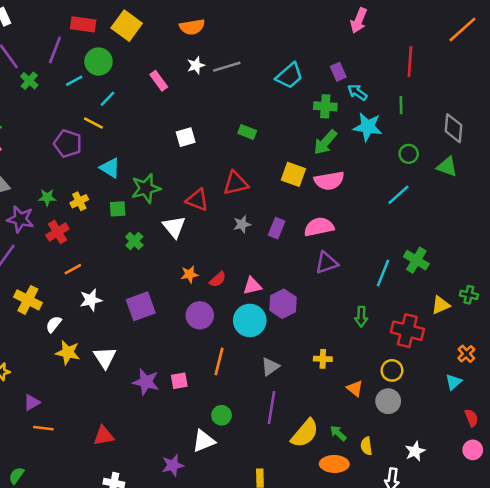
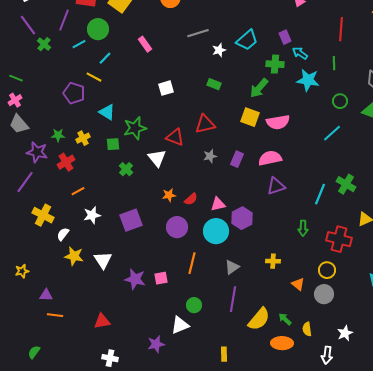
white star: (196, 65) -> (219, 50), moved
green arrow: (325, 142) -> (259, 88), moved
purple triangle: (32, 402) -> (46, 295), turned 32

